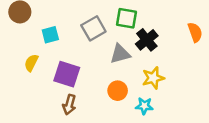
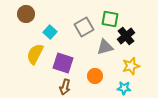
cyan square: (50, 35) -> (50, 32), turned -32
yellow semicircle: (31, 63) -> (35, 54), size x1.5
orange circle: (118, 91) -> (95, 76), moved

